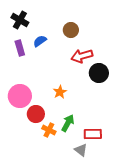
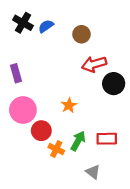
blue semicircle: (40, 41) -> (46, 26), moved
purple rectangle: (20, 48) -> (16, 73), moved
red rectangle: (93, 134) -> (107, 139), moved

